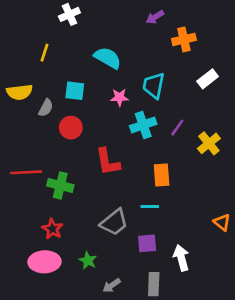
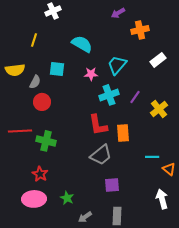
cyan trapezoid: (154, 86) -> (117, 65), turned 30
red circle: (71, 128) -> (42, 102), moved
red L-shape: (108, 162) -> (98, 125), moved
cyan line: (150, 207) -> (152, 157), moved
gray trapezoid: (114, 222) -> (101, 155), moved
white arrow: (181, 258) -> (162, 199), moved

